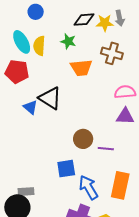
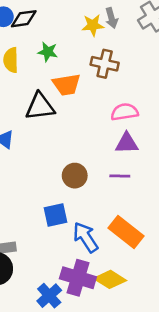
black diamond: (84, 20) -> (24, 19), moved
black triangle: (50, 98) -> (40, 107), moved, turned -35
purple line: (106, 149) -> (120, 176), moved
orange rectangle: (120, 185) -> (126, 232), turned -60

